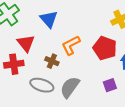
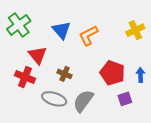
orange L-shape: (71, 45) -> (88, 35), moved
red pentagon: (105, 48) -> (112, 73), moved
red cross: (14, 64) -> (25, 77), turned 30

